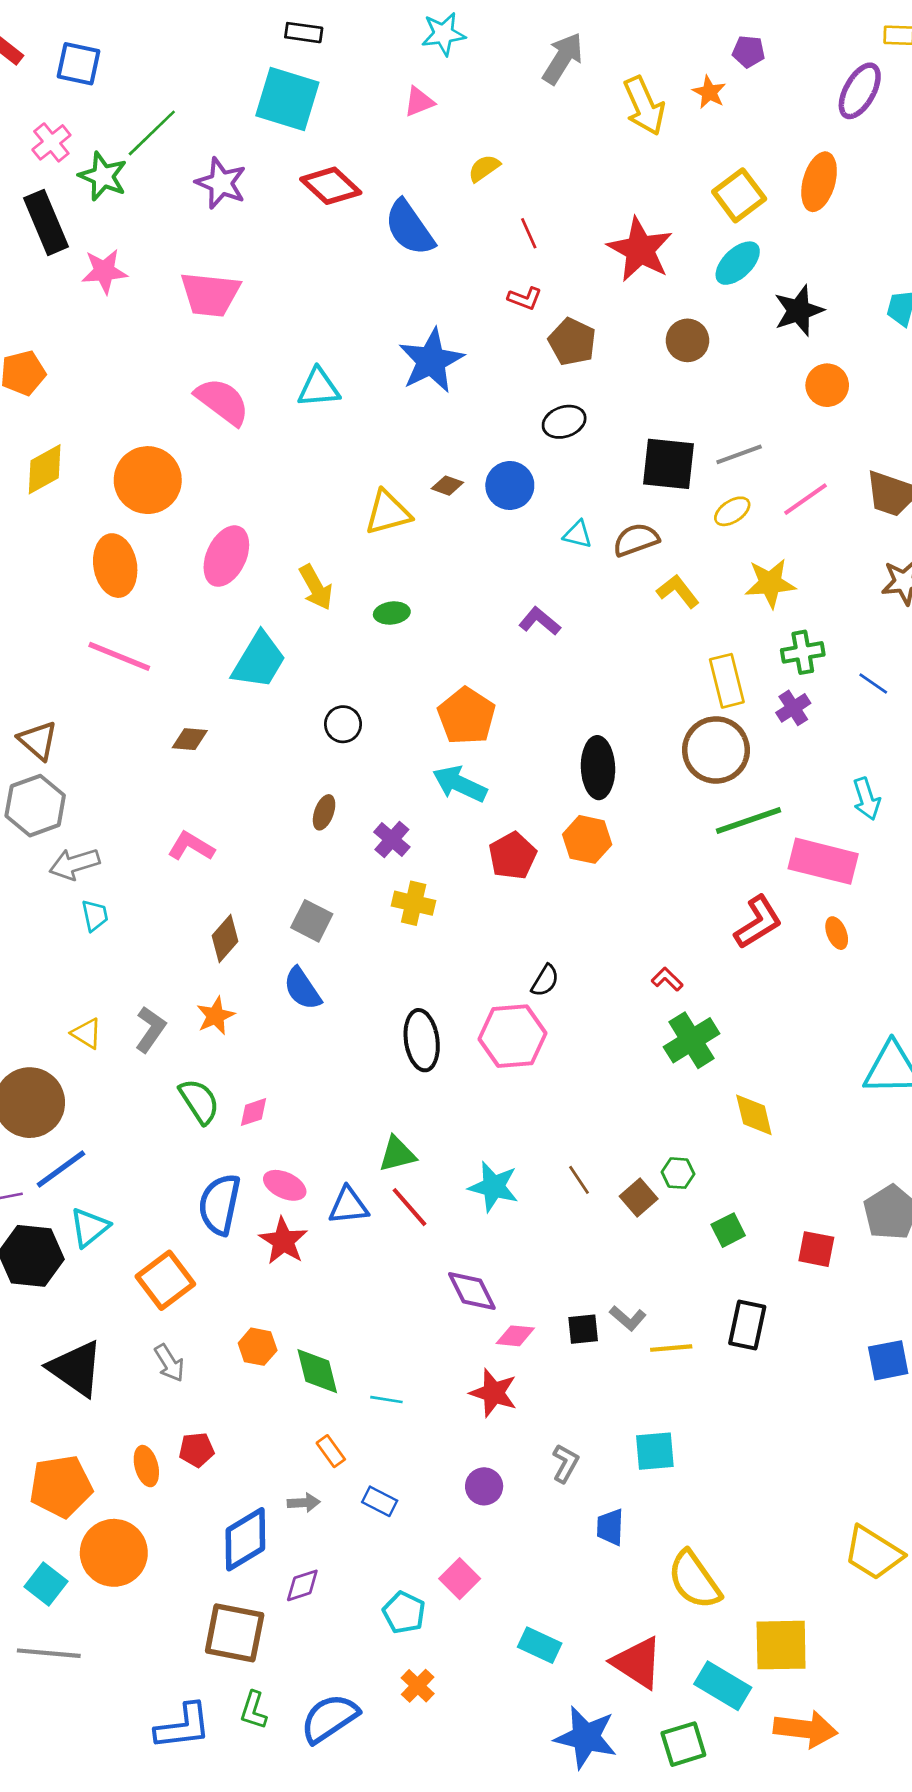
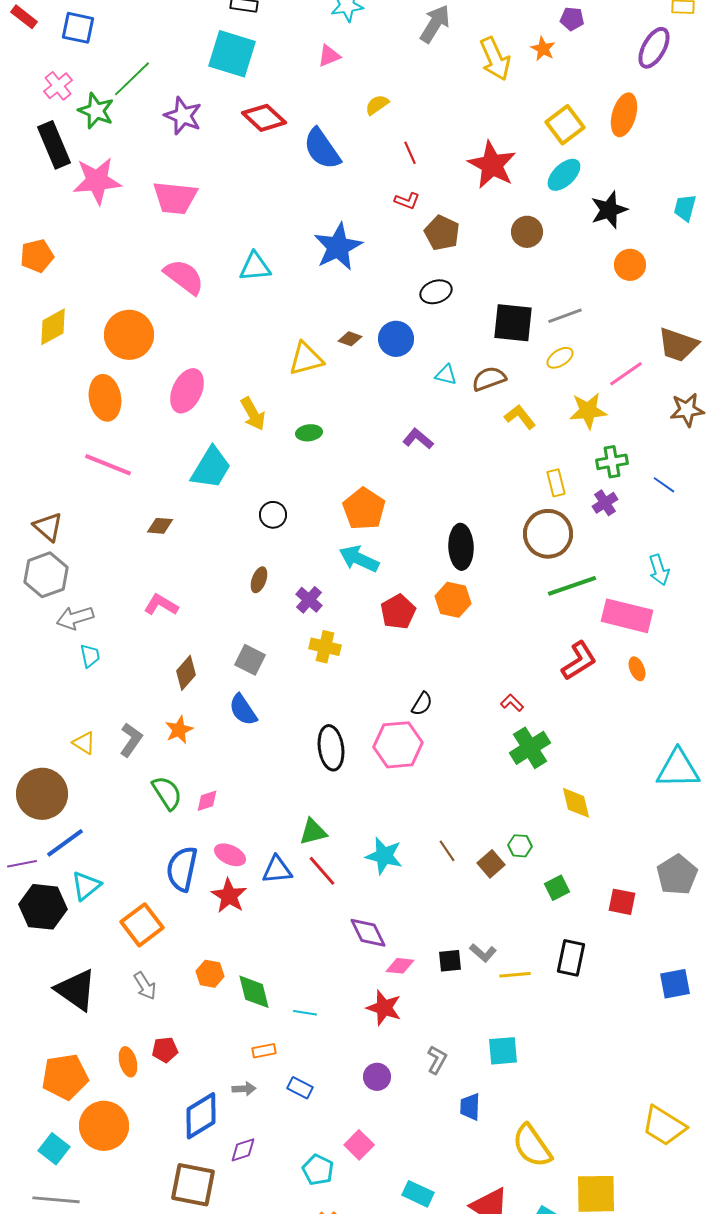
pink star: (104, 271) -> (97, 181), size x1.4
pink line: (805, 499) -> (626, 374), moved
yellow rectangle: (727, 681) -> (556, 483), size x0.7
orange rectangle: (331, 1451) -> (264, 1051), turned -65

